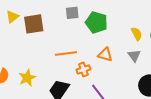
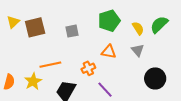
gray square: (72, 13) -> (72, 31), moved
green pentagon: (96, 22) -> (109, 21), moved, turned -30
orange line: (66, 54) -> (50, 65), moved

